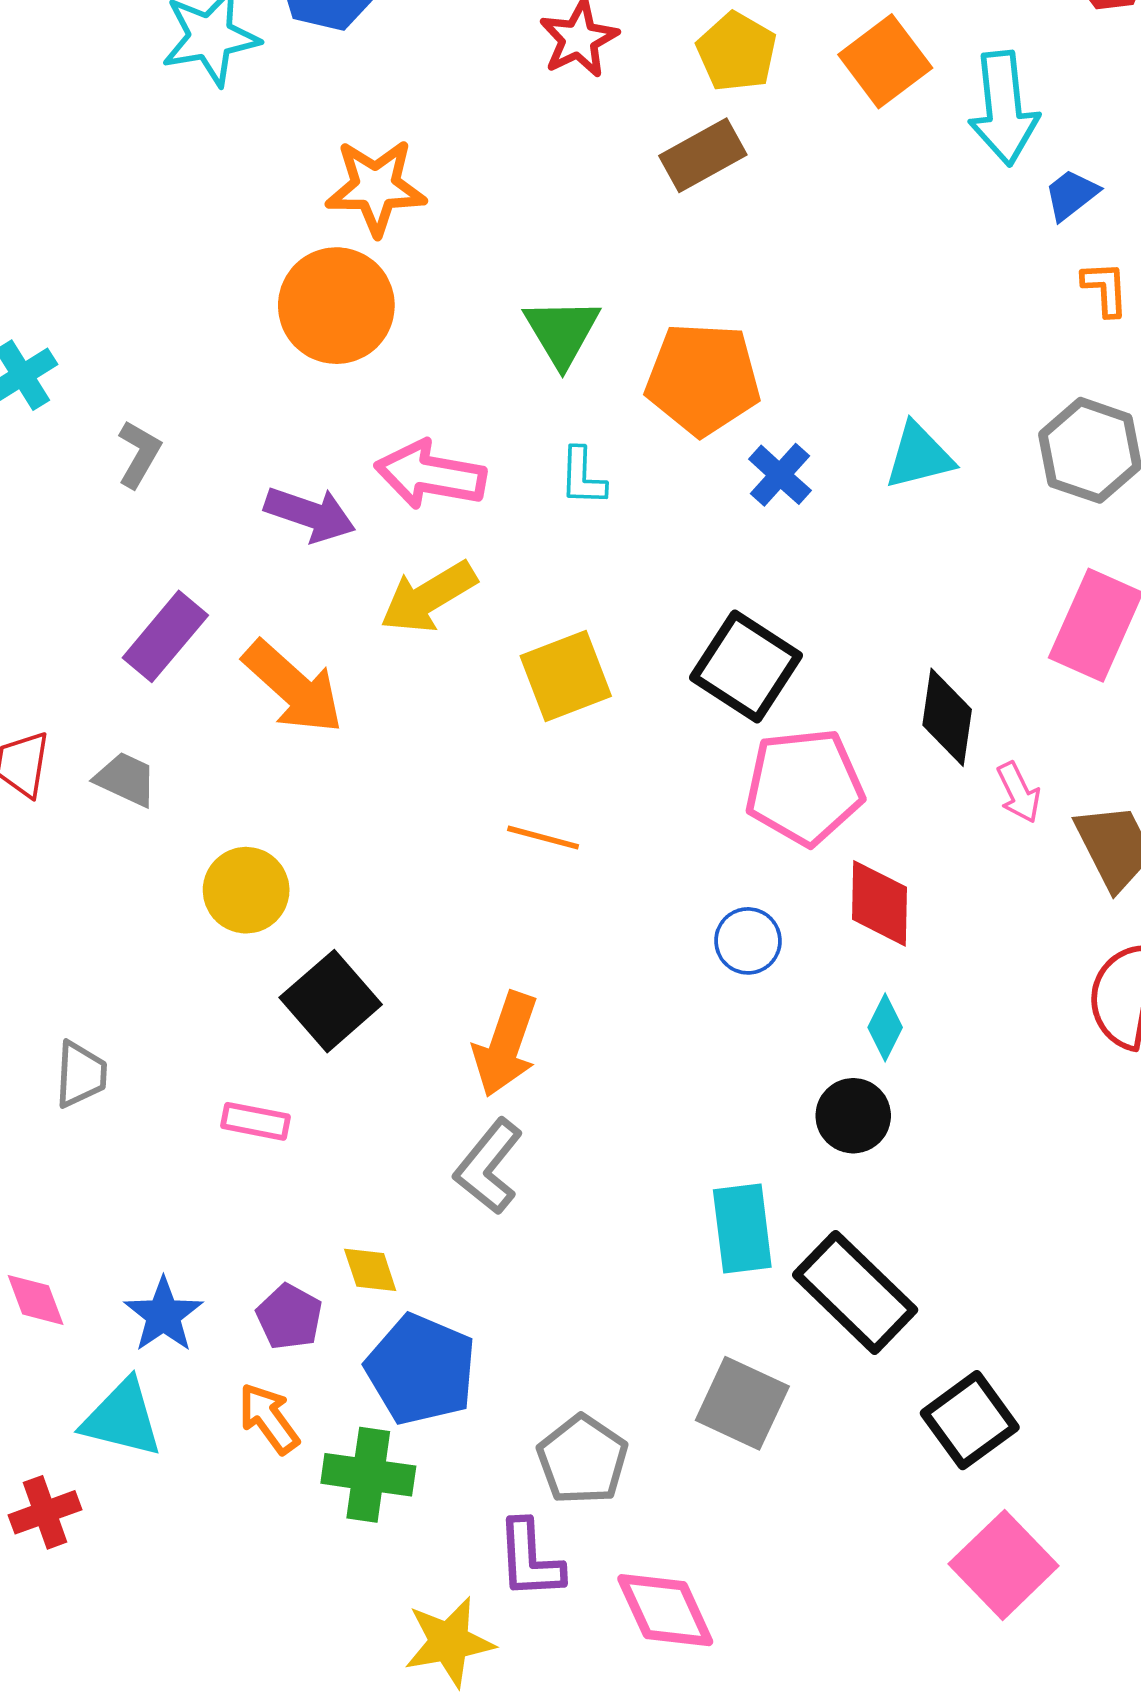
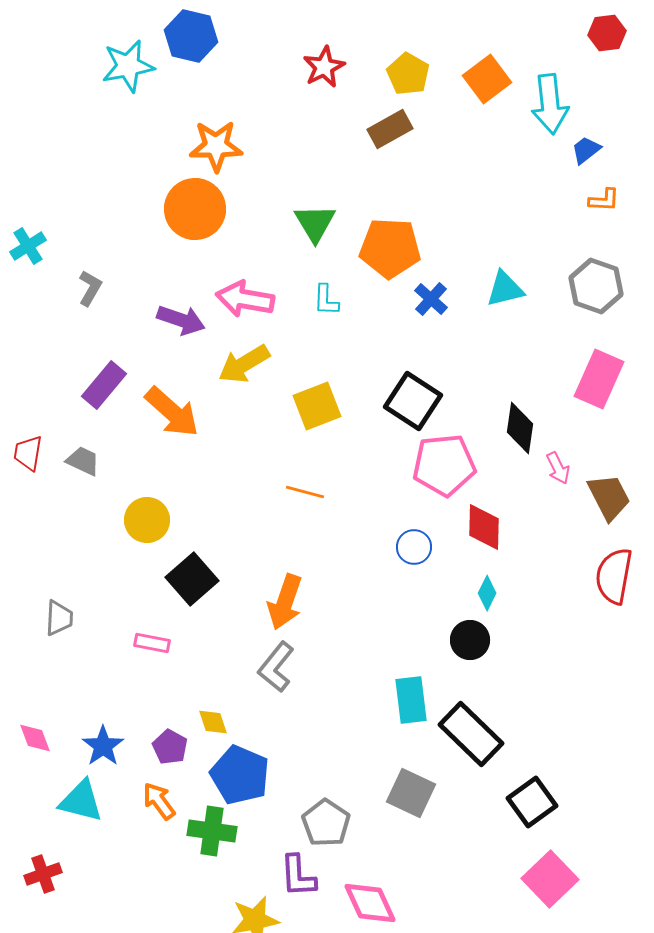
orange L-shape: (1105, 289) -> (604, 200), turned 96
red cross: (45, 1512) -> (43, 874), moved

